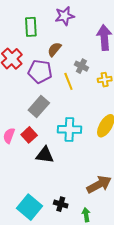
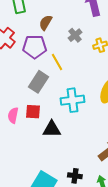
gray cross: (81, 66) -> (75, 35), turned 32
yellow line: (68, 81) -> (57, 62), moved
red square: (29, 135) -> (33, 112), turned -35

